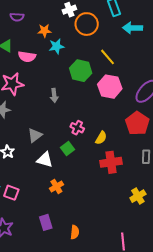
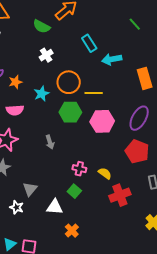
orange circle: (87, 24) -> (69, 82), moved
orange star: (44, 31) -> (15, 82), moved
yellow line: (108, 57) -> (94, 93), turned -36
gray triangle: (35, 135) -> (30, 189), moved
yellow semicircle: (101, 138) -> (105, 173), turned -72

